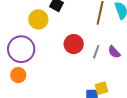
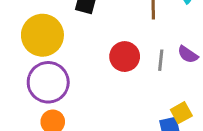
yellow circle: (38, 19) -> (42, 35), moved, size x1.4

